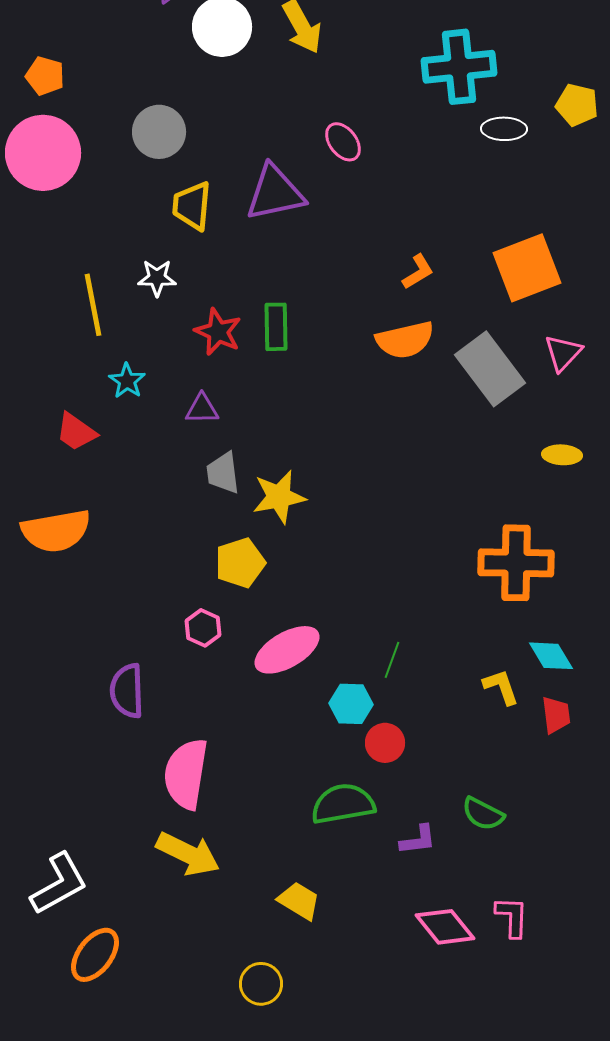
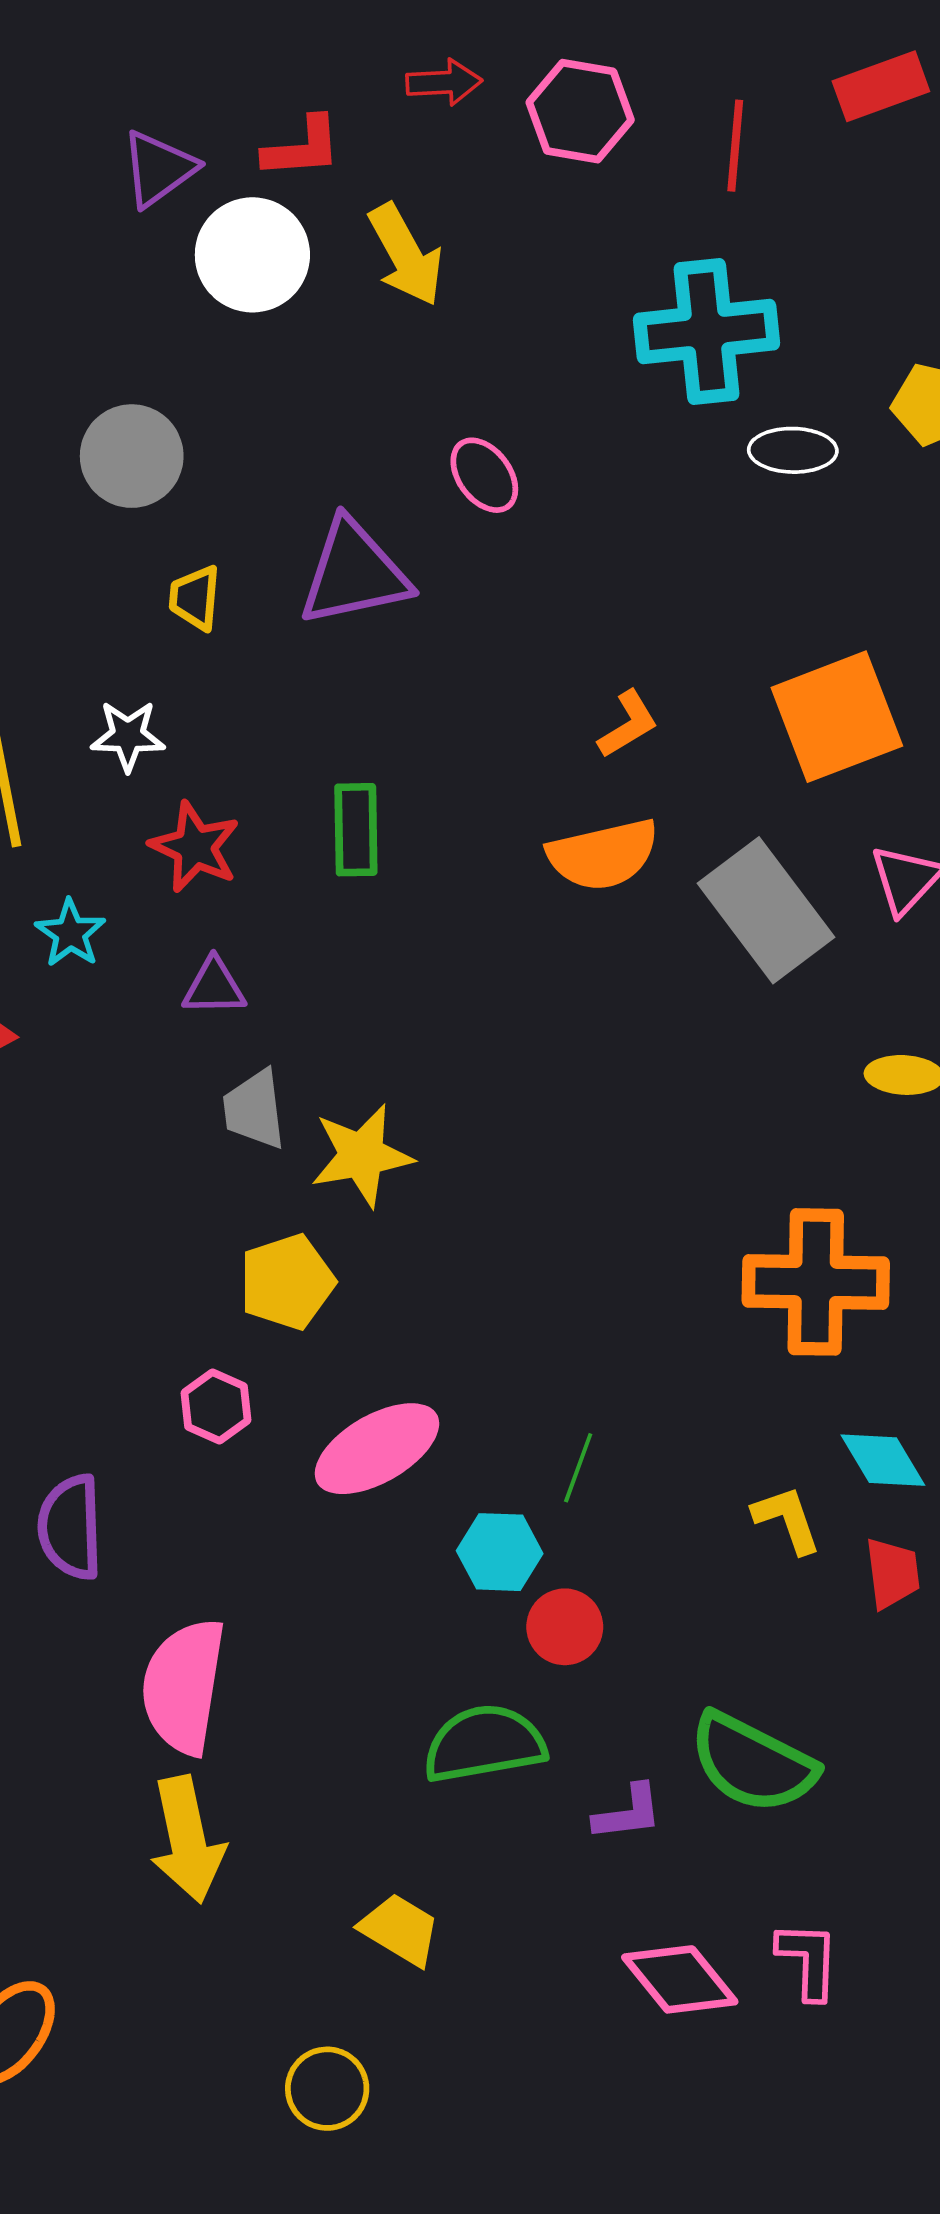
yellow trapezoid: (192, 206) -> (195, 598), size x0.7
red star: (218, 332) -> (195, 847), moved
green semicircle: (483, 814) -> (753, 1763), size x1.6
yellow arrow: (188, 854) -> (187, 1840), turned 52

